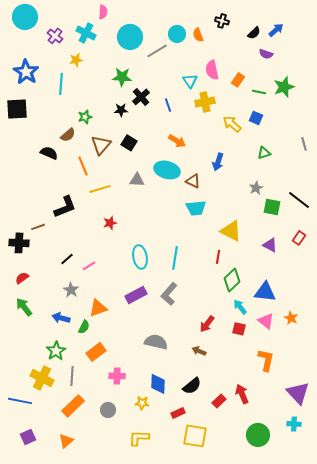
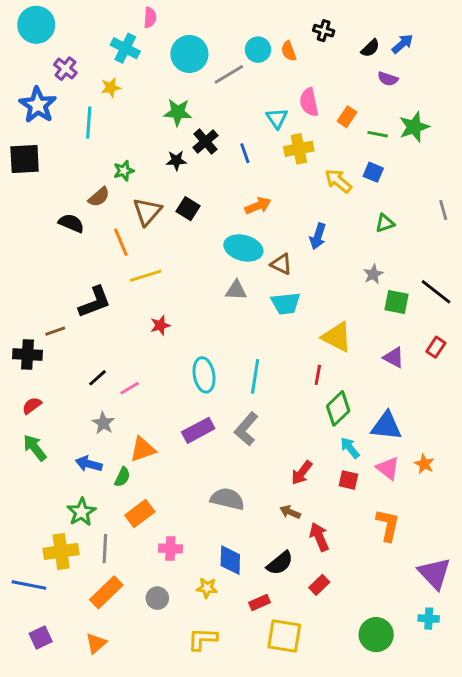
purple cross: (55, 36) -> (65, 69), moved
orange arrow: (177, 141) -> (258, 206), turned -54
gray triangle: (137, 180) -> (236, 290), moved
yellow cross: (42, 378) -> (61, 551), turned -35
red arrow: (242, 394) -> (319, 537), moved

